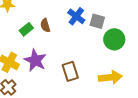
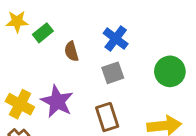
gray square: (97, 21) -> (113, 73), moved, turned -35
green rectangle: (26, 29) -> (43, 33), moved

